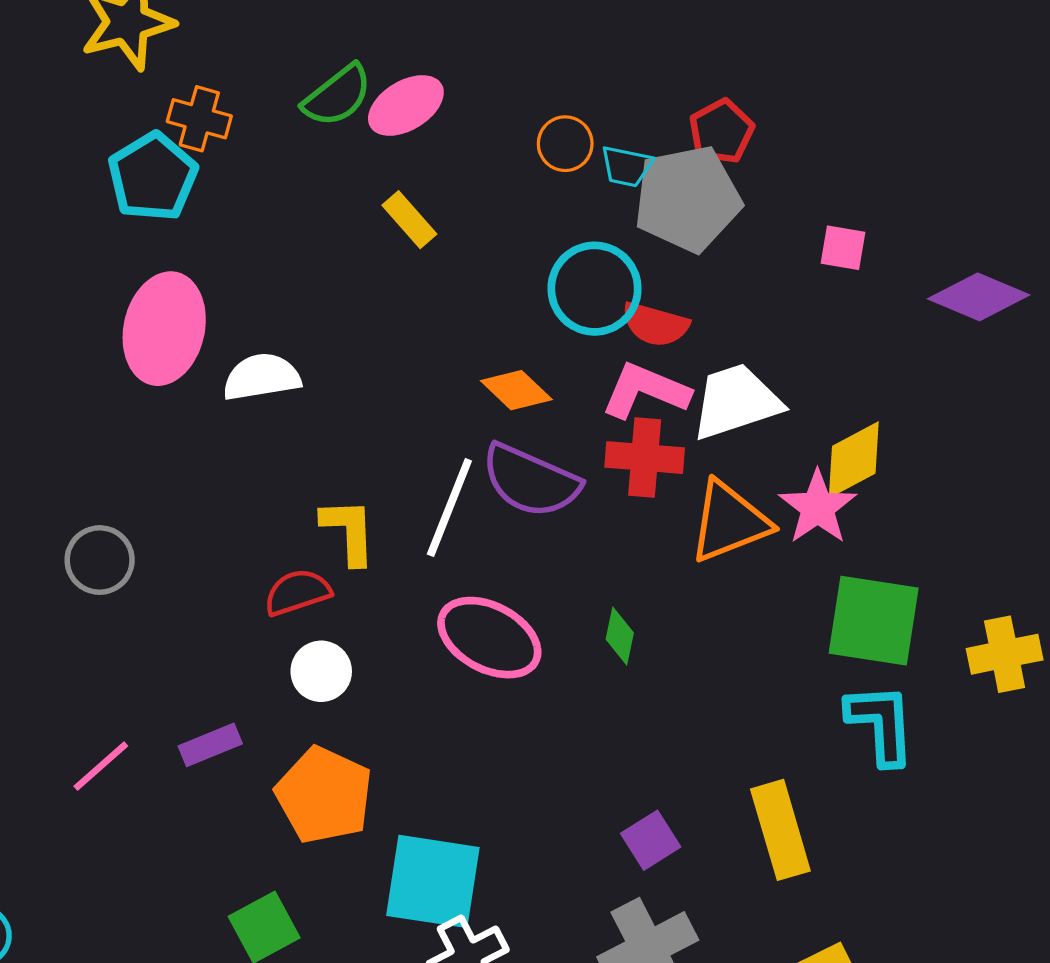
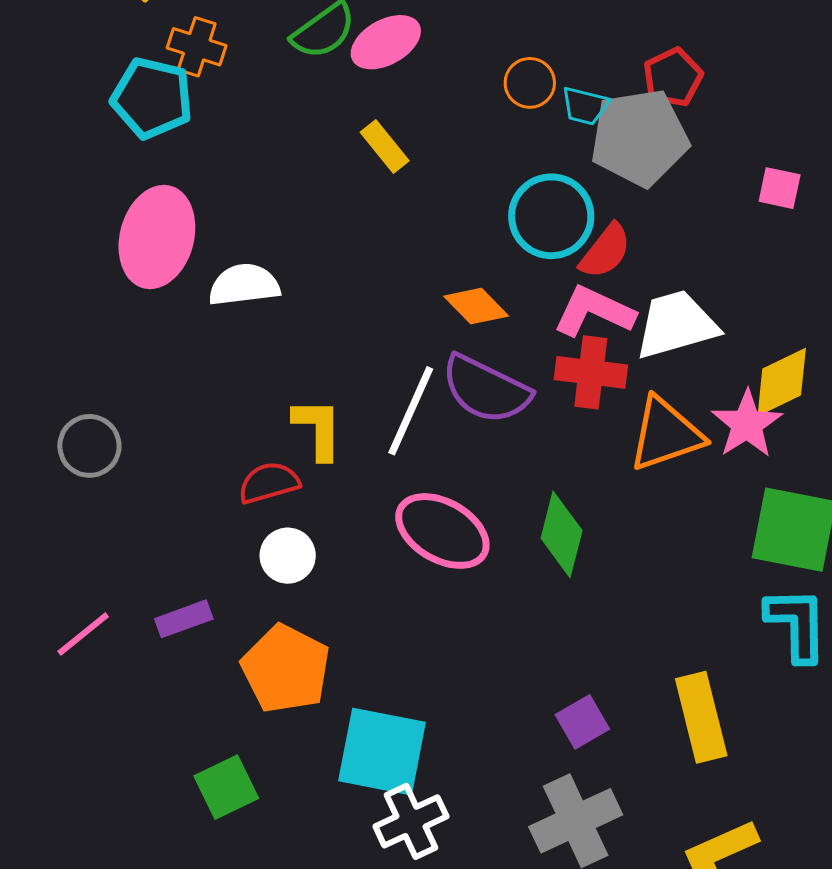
cyan pentagon: (153, 177) -> (152, 98), turned -30
red semicircle: (655, 324) -> (605, 251), turned -70
green diamond: (620, 636) -> (562, 534), size x1.6

